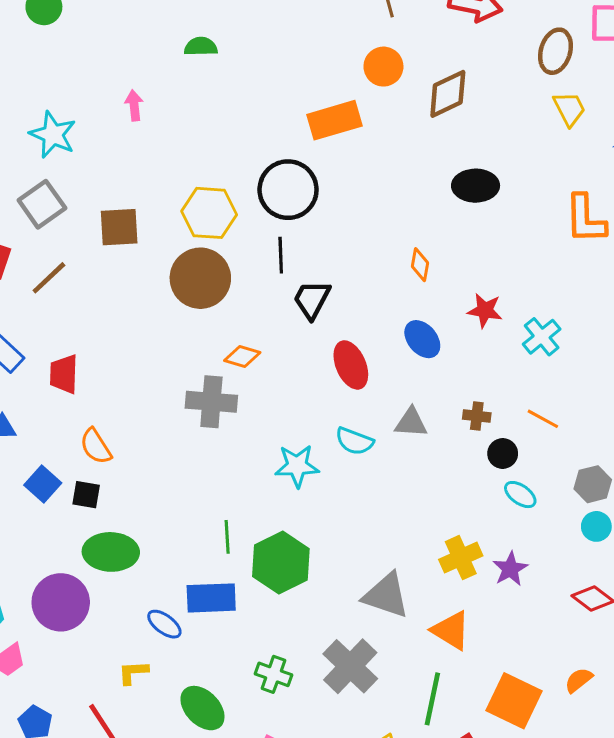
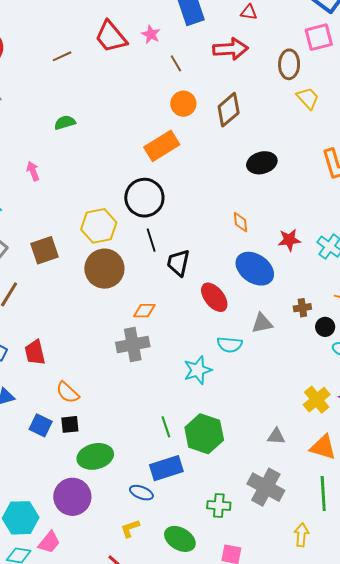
blue ellipse: (422, 339) -> (255, 269), size x1.5
gray triangle: (386, 595) -> (276, 436), size x0.6

